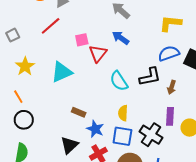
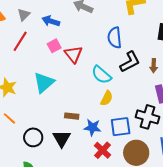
blue arrow: (121, 38) -> (51, 21), moved
blue semicircle: (169, 53) -> (115, 38), moved, turned -60
yellow semicircle: (123, 113) -> (107, 98), moved, turned -140
black circle: (24, 120) -> (33, 137), moved
black triangle: (69, 145) -> (62, 139), moved

